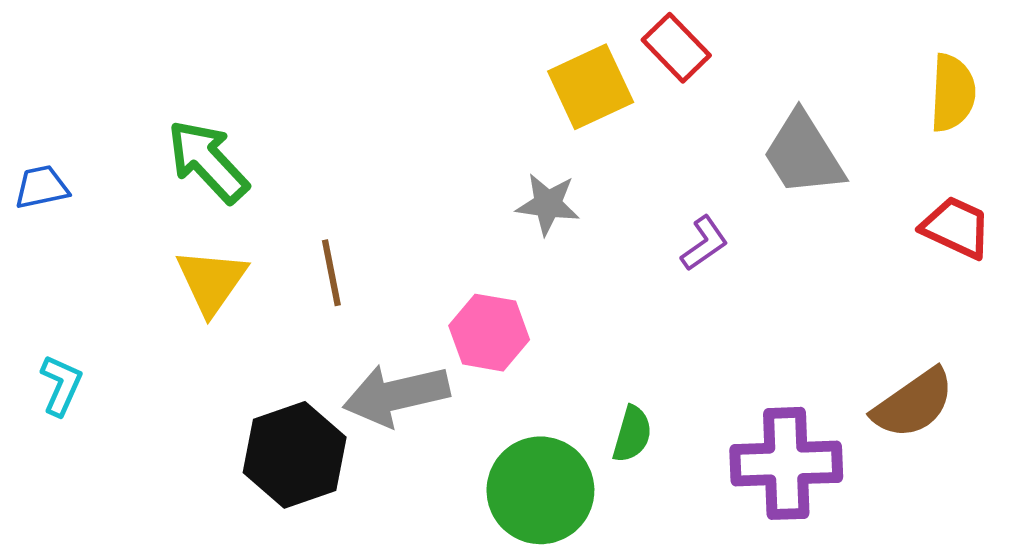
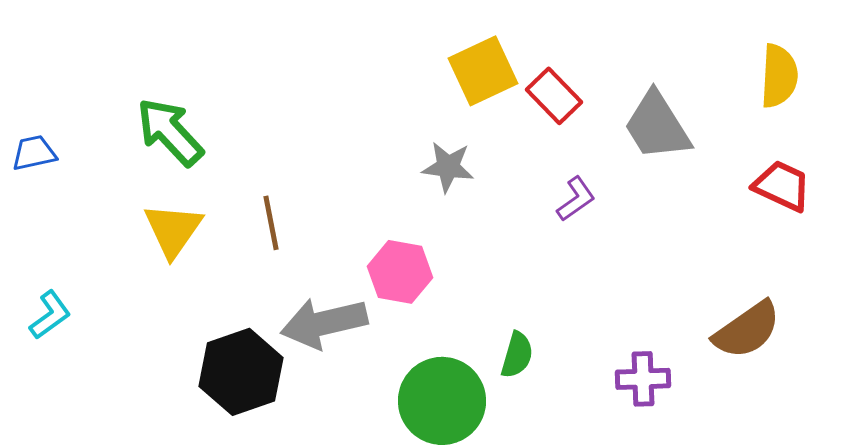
red rectangle: (676, 48) -> (554, 96), moved
cyan L-shape: (61, 385) -> (50, 315), turned 30
purple cross: (786, 463) -> (643, 379), size x0.6

